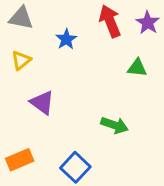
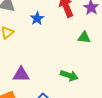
purple triangle: (42, 102) -> (21, 74), moved, turned -36

